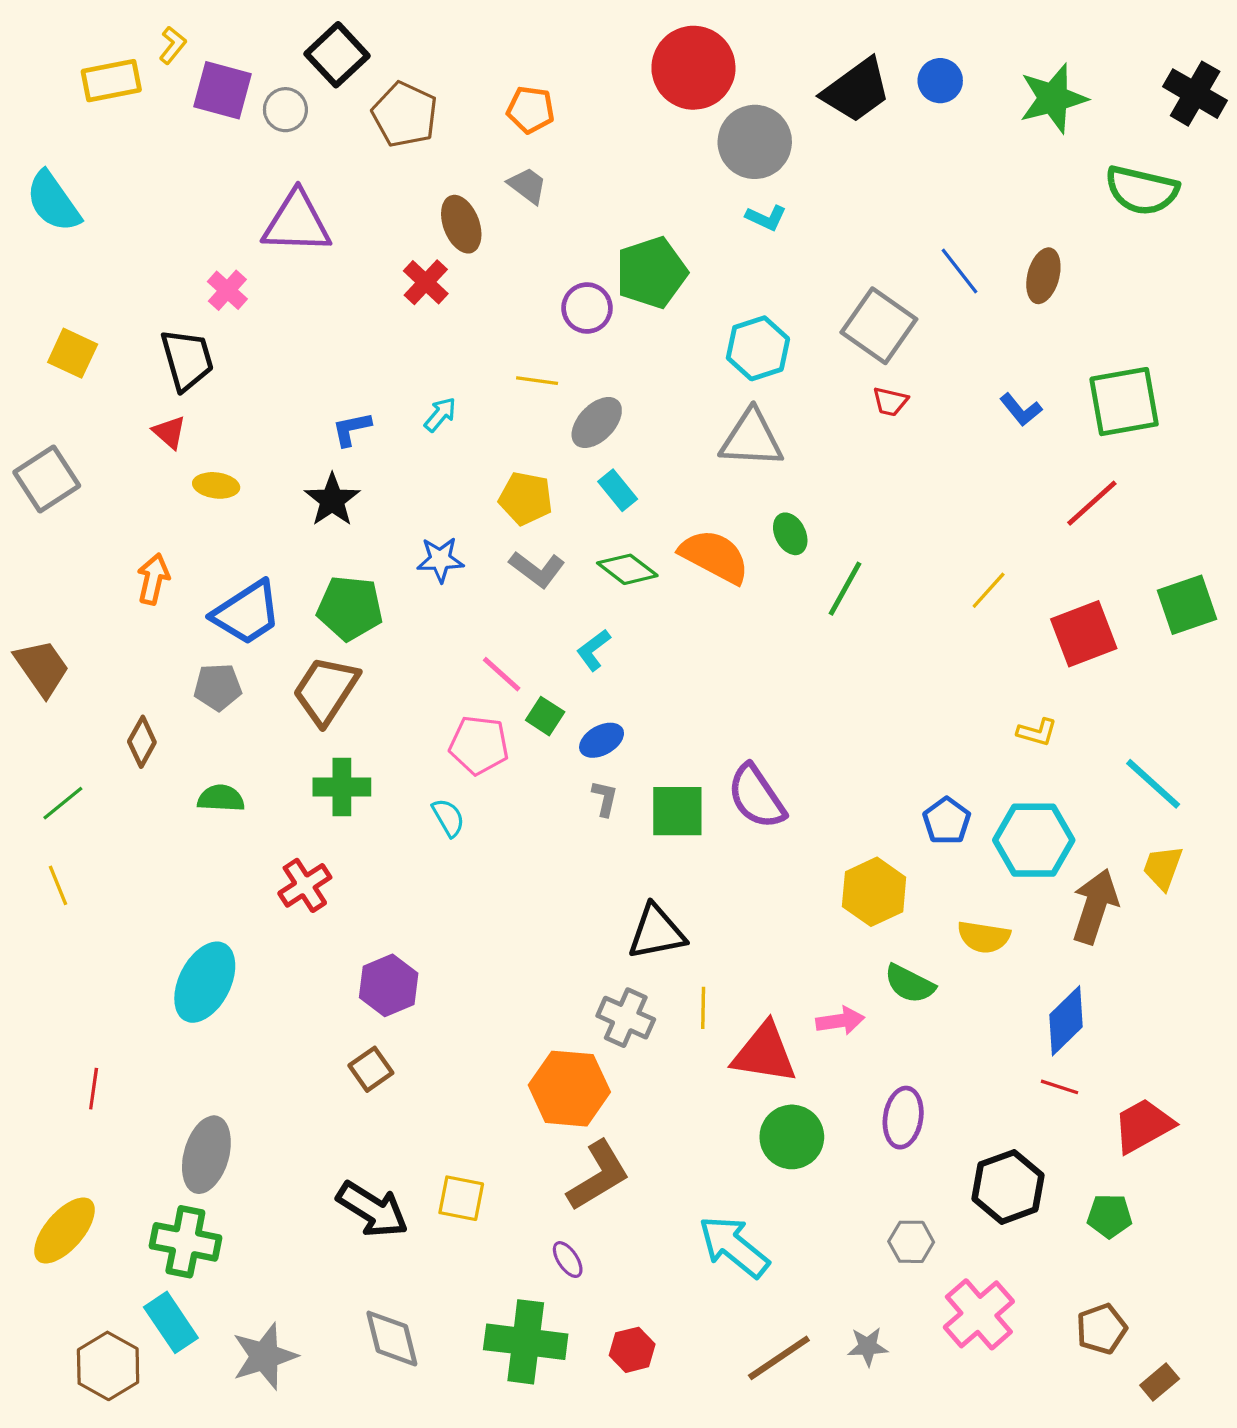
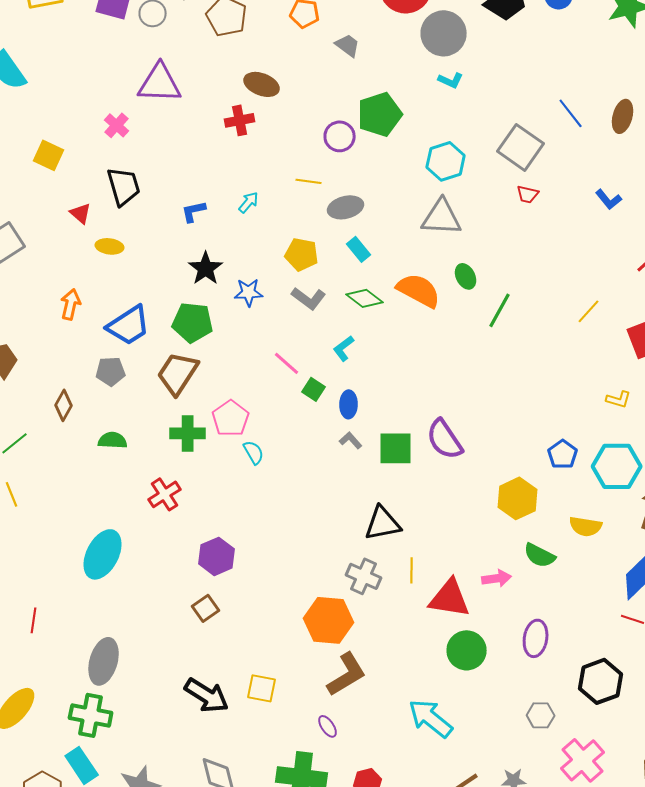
gray trapezoid: (527, 185) -> (348, 45), moved
brown ellipse: (461, 224) -> (262, 84), turned -48
red cross: (426, 282) -> (240, 120), turned 36
yellow square: (73, 353) -> (49, 155), moved
black trapezoid: (187, 360) -> (124, 186), moved
gray ellipse: (597, 423) -> (346, 207), turned 32
black star: (332, 500) -> (206, 268), moved
blue ellipse: (602, 740) -> (349, 404), turned -60
pink pentagon: (479, 745) -> (231, 418), moved, turned 30
gray L-shape: (605, 798) -> (351, 440), turned -55

